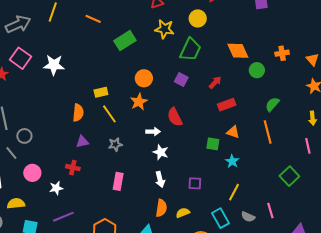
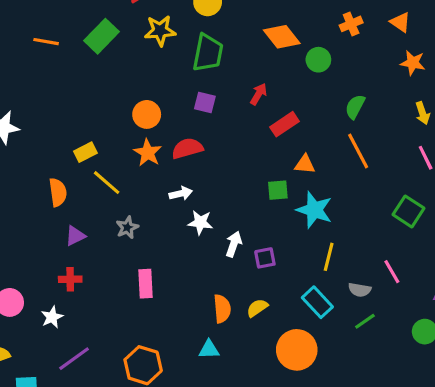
green rectangle: (125, 41) -> (101, 36), moved
red semicircle: (175, 117) -> (187, 148), moved, turned 114
cyan star: (232, 161) -> (314, 210), size x1.6
white arrow: (160, 179) -> (234, 244), moved, turned -133

